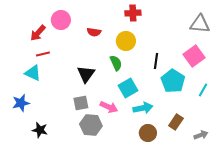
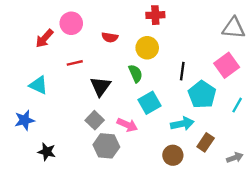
red line: (43, 54) -> (75, 63), moved
gray square: (81, 103) -> (95, 120), turned -35
cyan arrow: (143, 108) -> (182, 124), moved

